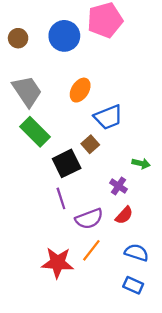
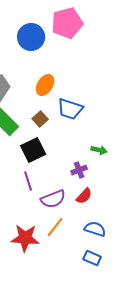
blue trapezoid: (108, 117) -> (70, 109), turned 40
brown square: (90, 144) -> (40, 119), moved
purple cross: (118, 186) -> (79, 170), turned 35

